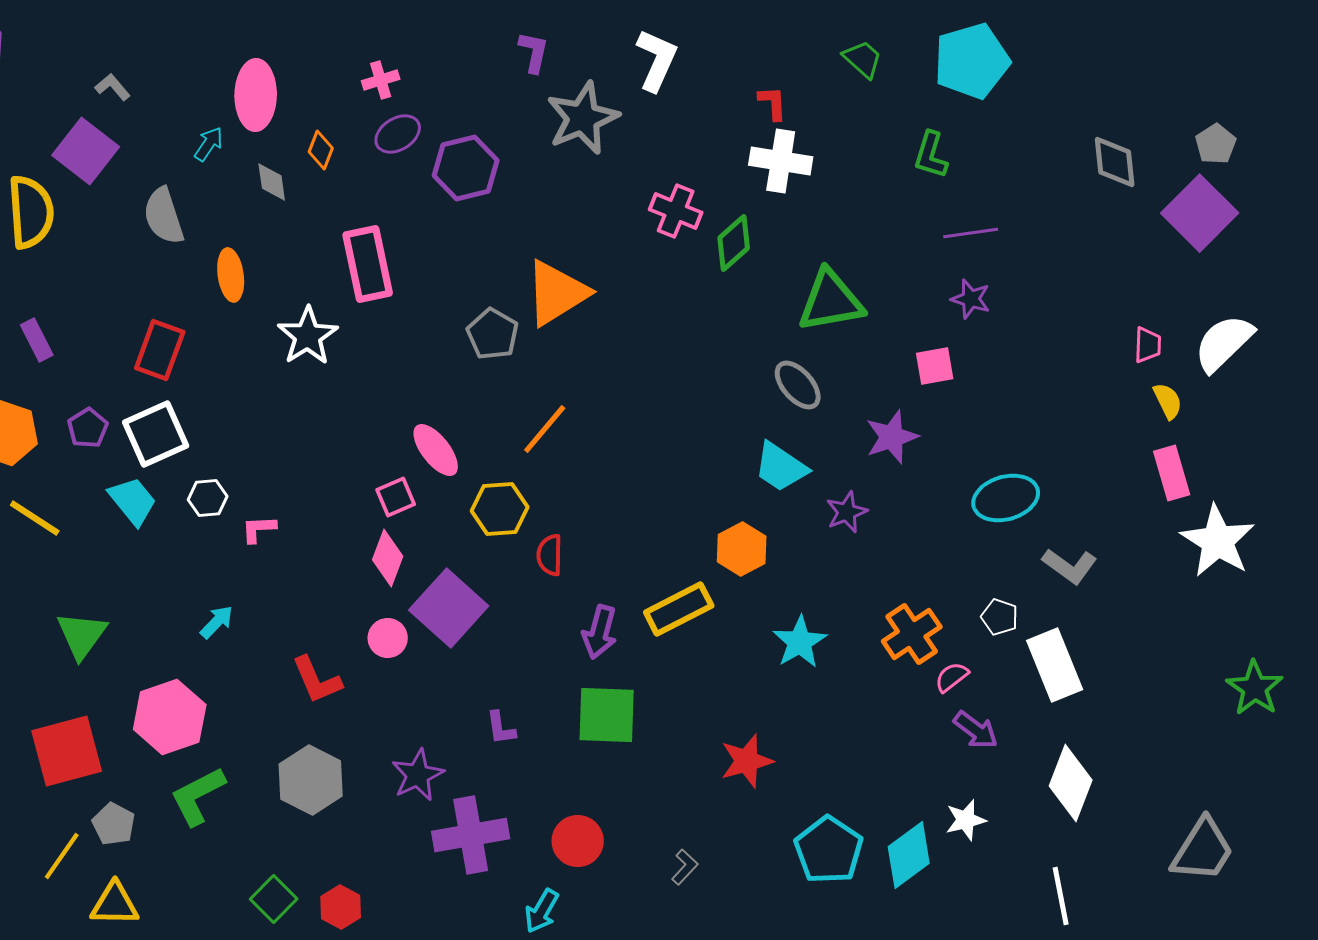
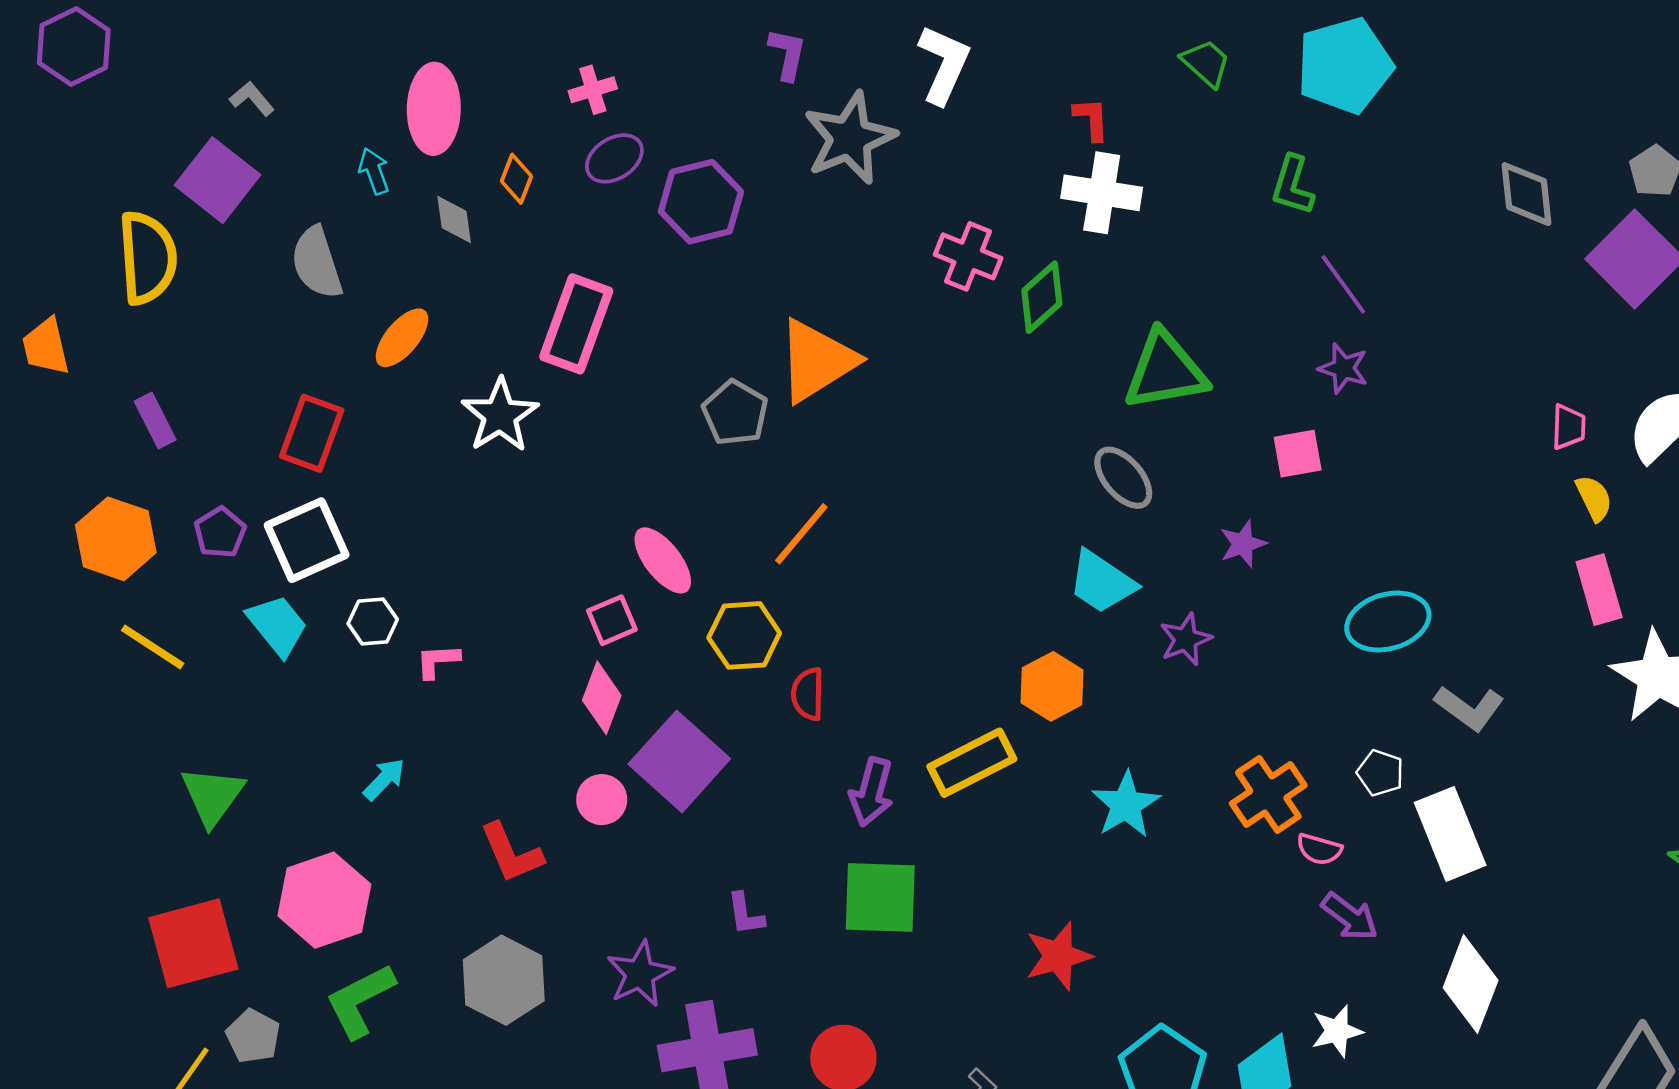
cyan arrow: (209, 144) -> (374, 171), turned -54
purple line: (971, 233) -> (1343, 284), turned 62
pink rectangle: (368, 264) -> (576, 324), turned 32
orange ellipse: (231, 275) -> (402, 338), turned 48
purple star: (892, 437) -> (1243, 544), size x0.7
pink semicircle: (952, 677) -> (1319, 849), turned -126

